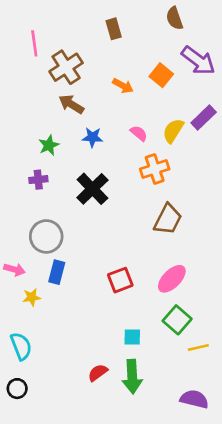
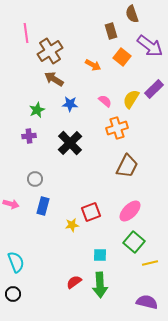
brown rectangle: (114, 29) -> (111, 31), moved
gray circle: (46, 236) -> (35, 179), size x0.6
yellow star: (32, 297) -> (72, 225), moved

